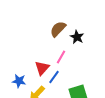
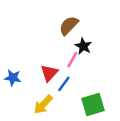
black star: (77, 37) -> (83, 46), moved
blue star: (19, 81) -> (13, 78), moved

